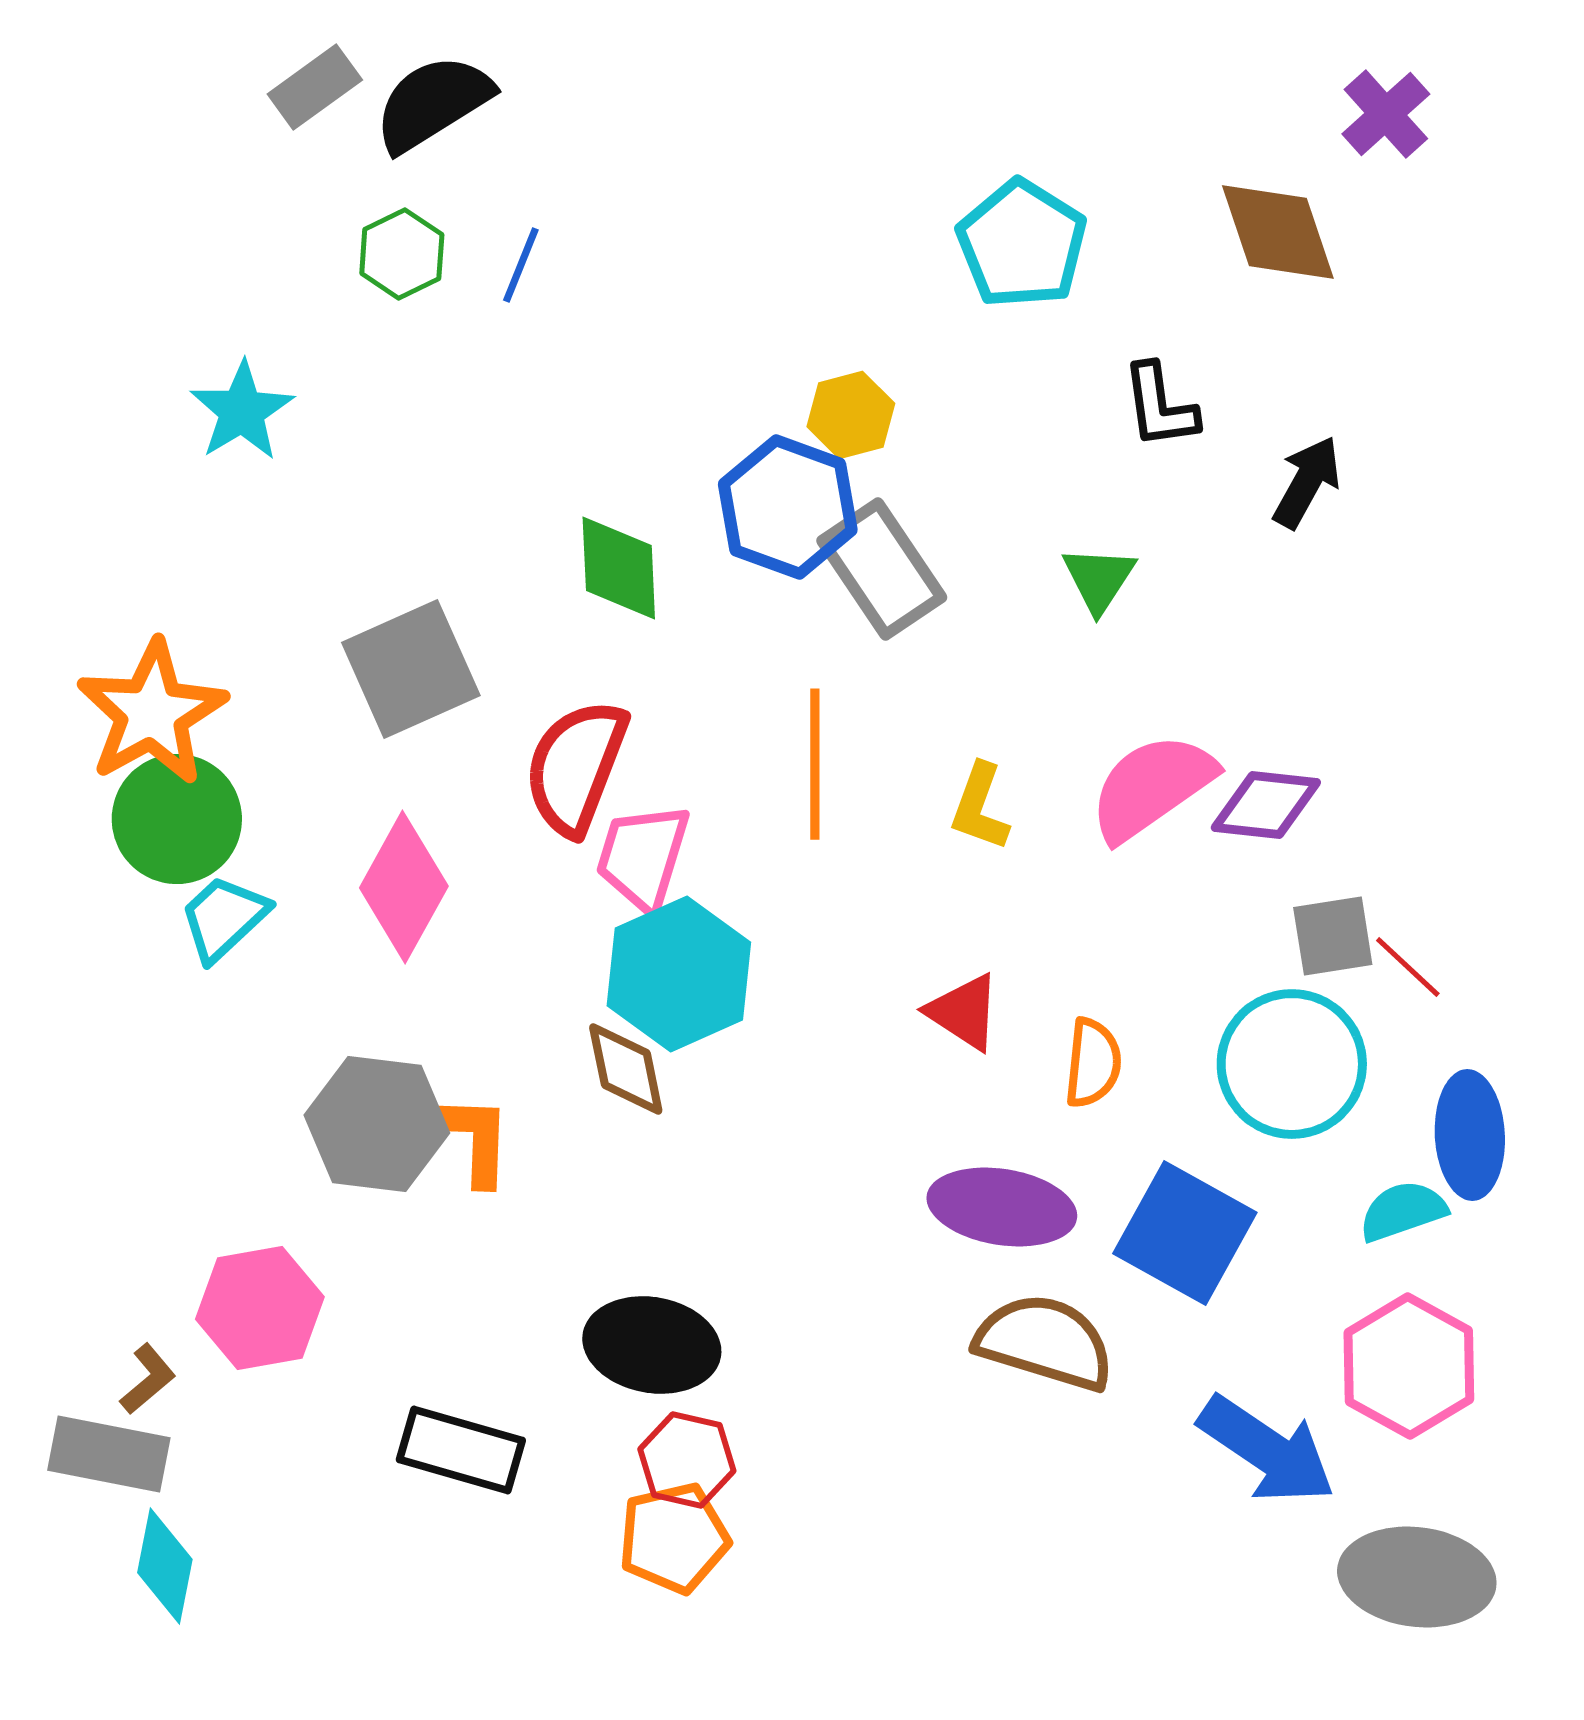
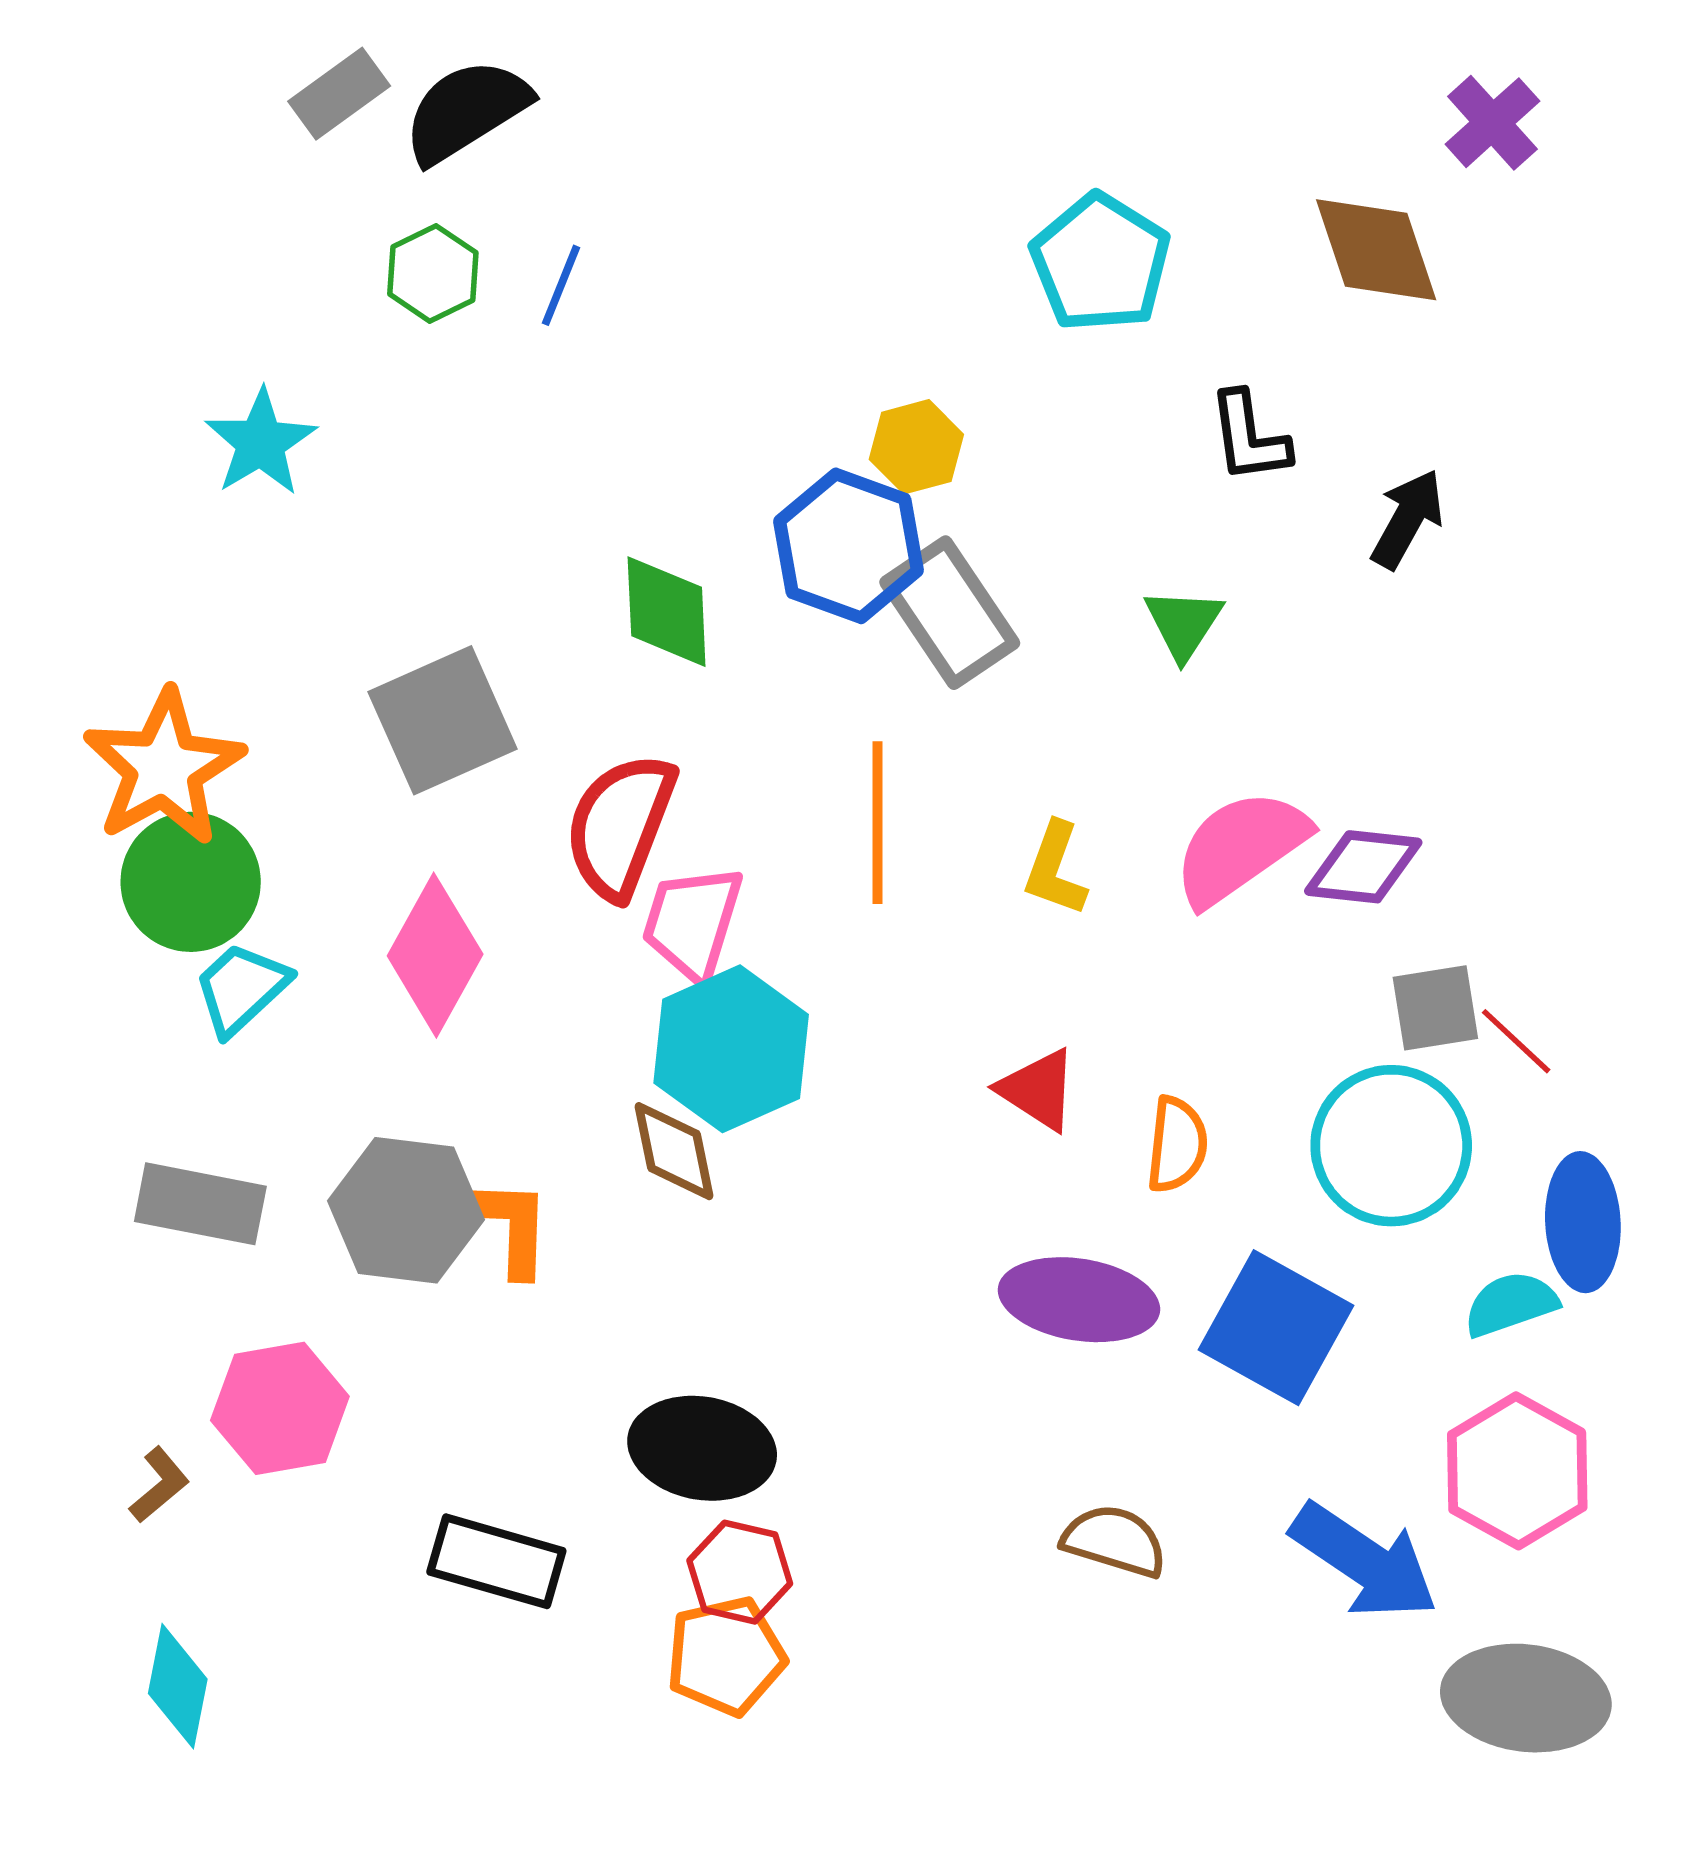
brown semicircle: (1045, 1342) -> (1114, 1541), moved, size x0.7
gray rectangle: (109, 1454) -> (200, 1204), moved

